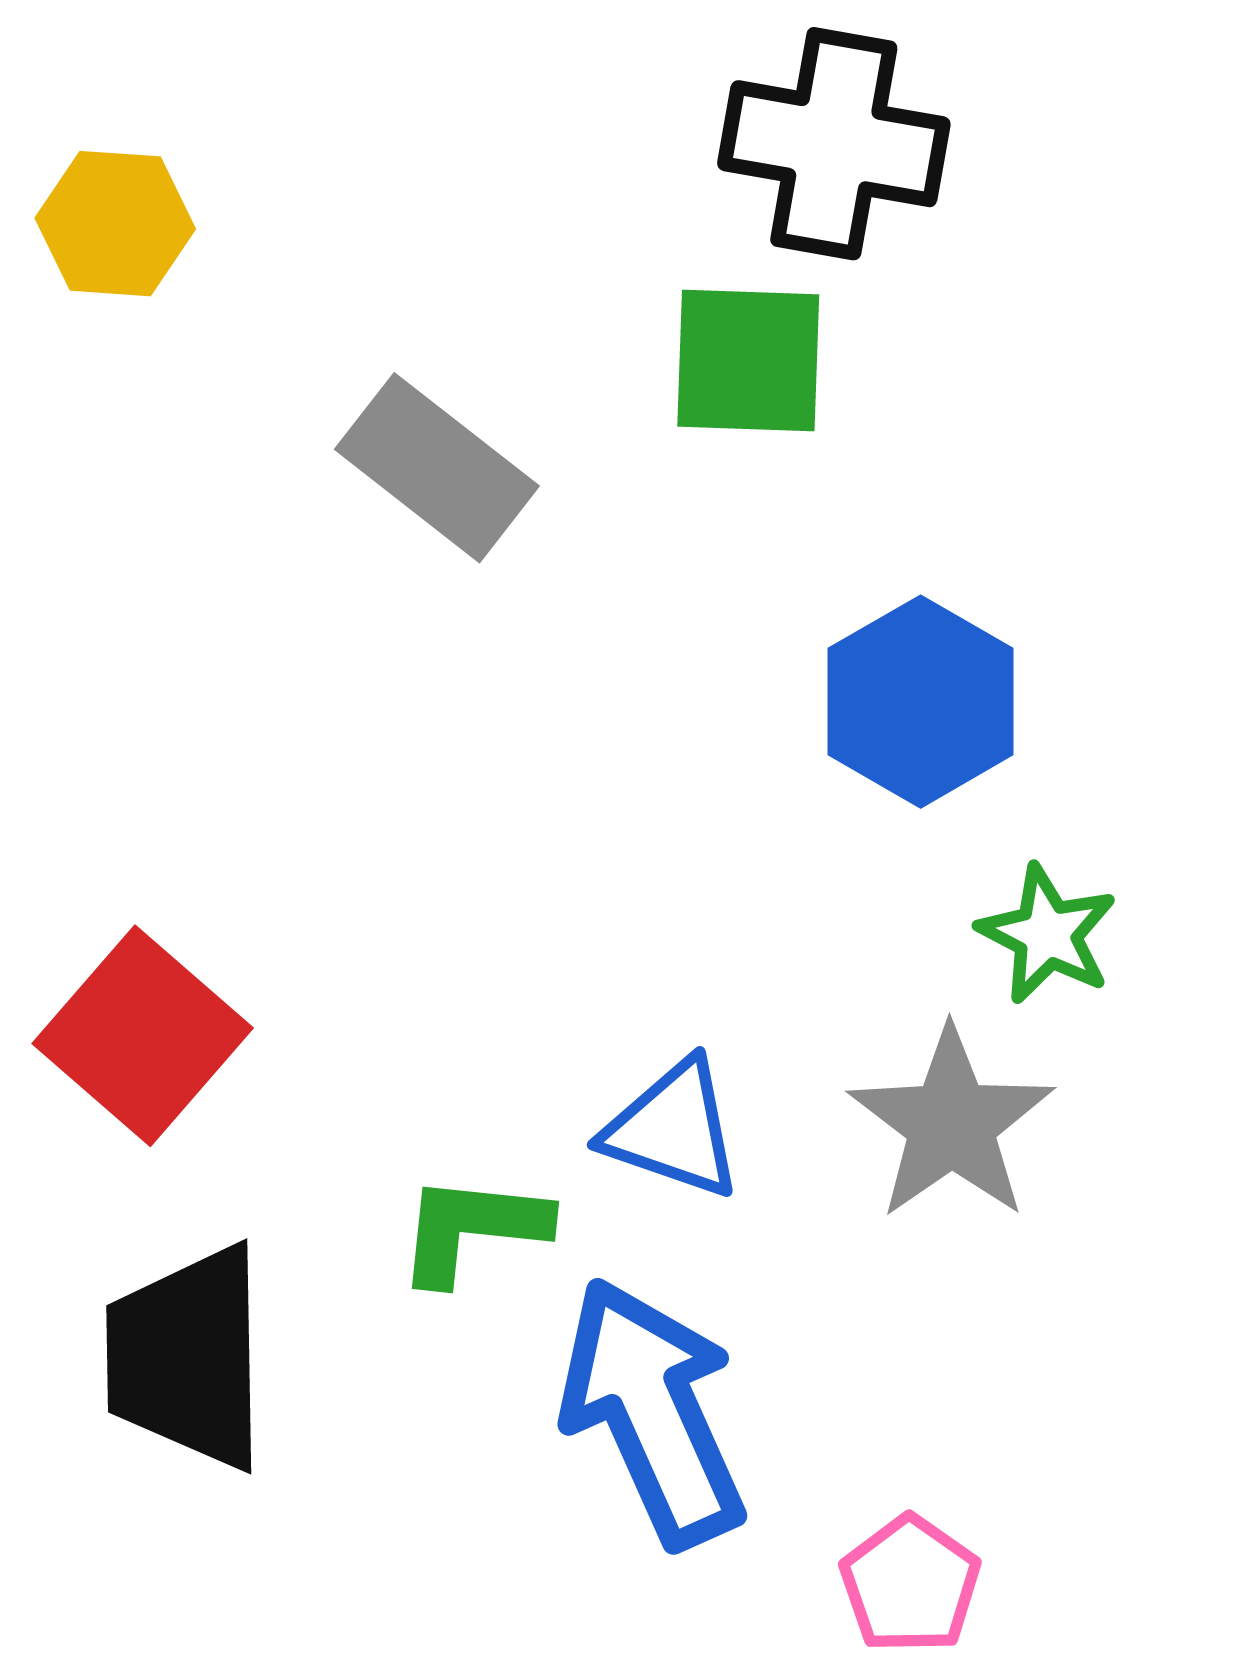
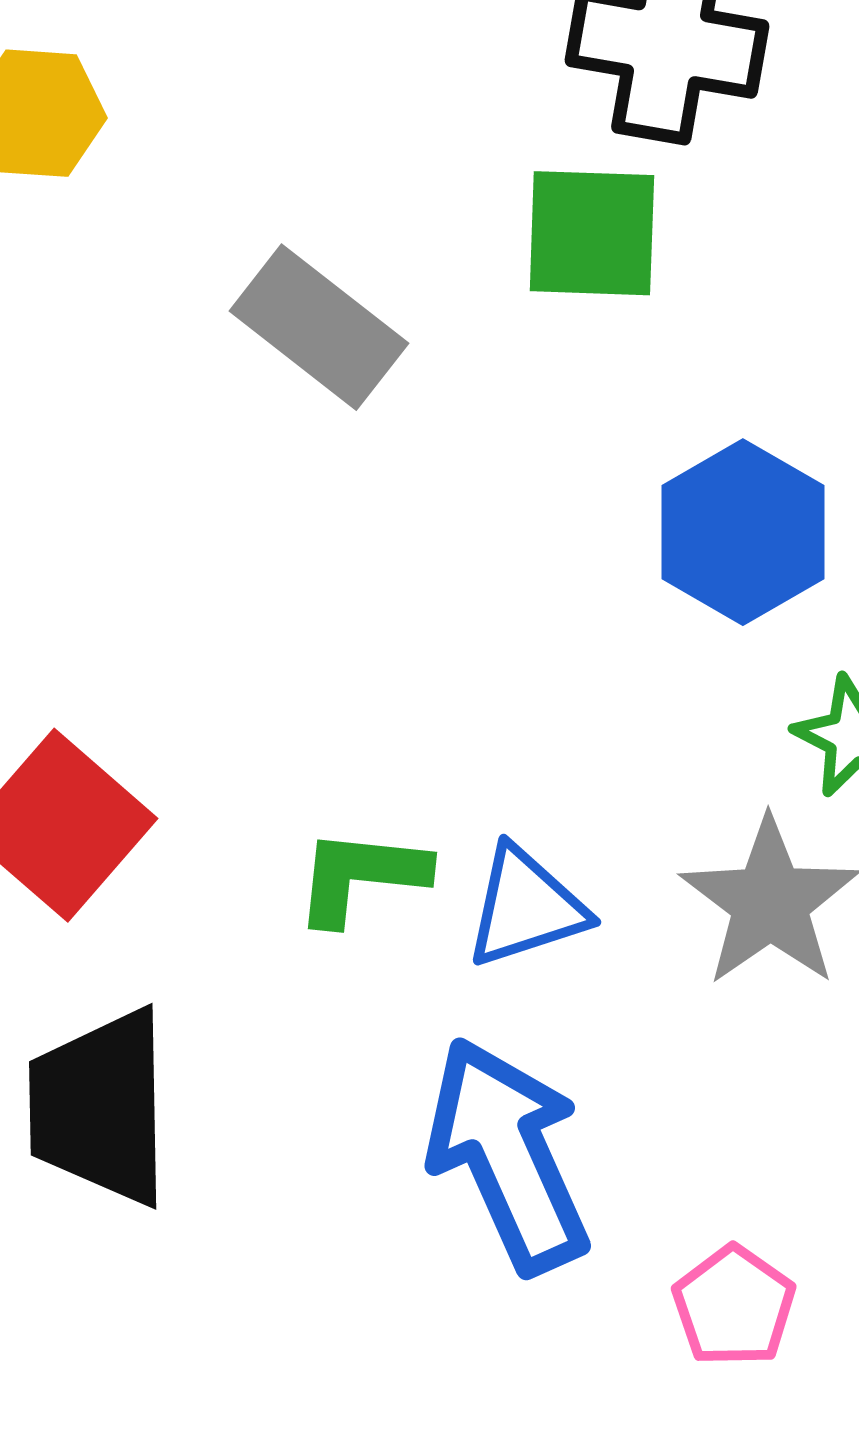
blue triangle: (673, 1129) -> (526, 907), turned -37
green L-shape: (472, 1229) -> (361, 876), moved

